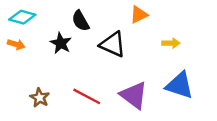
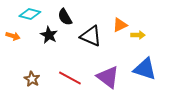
orange triangle: (139, 15) -> (120, 25), moved
cyan diamond: (22, 17) -> (30, 14), moved

